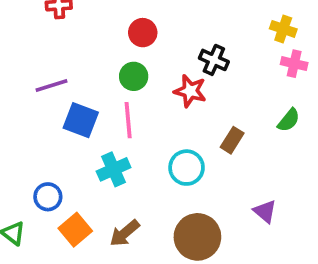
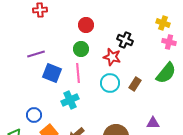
green semicircle: (289, 120) -> (166, 73), size x1.6
cyan circle: (187, 168) -> (110, 83), moved
purple triangle: (265, 211) -> (153, 123), turned -40

